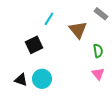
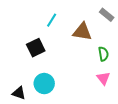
brown triangle: (78, 30) -> (82, 32), turned -42
black triangle: (21, 80) -> (19, 93), moved

